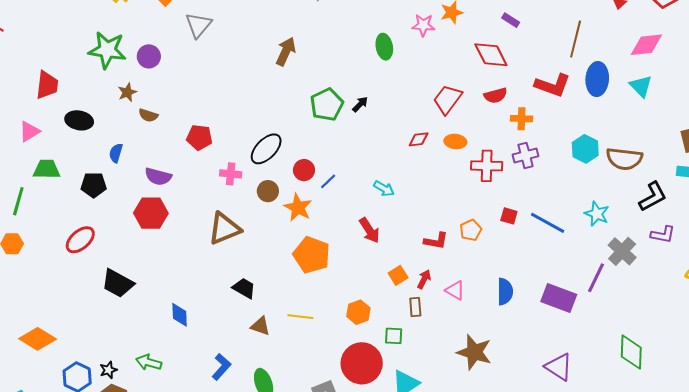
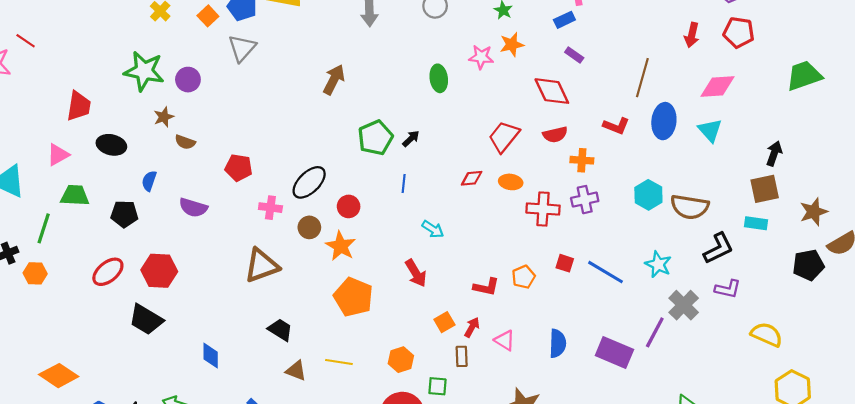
red L-shape: (553, 85) -> (616, 126), size x0.7
blue line: (328, 181) -> (404, 183), moved, turned -42
red hexagon: (151, 213) -> (159, 271), moved

